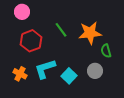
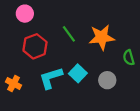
green semicircle: (106, 51) -> (129, 58), moved
orange cross: (20, 74) -> (14, 84), moved
cyan square: (69, 76) -> (78, 73), moved

